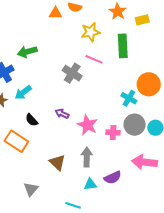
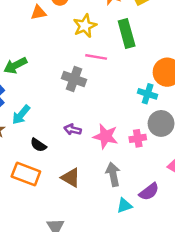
brown triangle: (57, 162) -> (71, 178), moved

